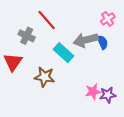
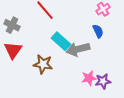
gray cross: (27, 36) -> (12, 25), moved
gray arrow: (86, 40) -> (78, 49), moved

